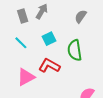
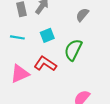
cyan line: (21, 43) -> (17, 37), turned -40
green semicircle: (75, 50) -> (73, 50), turned 30

